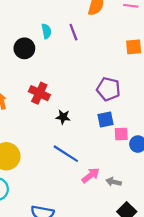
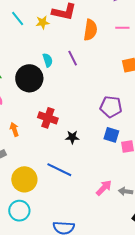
black circle: (24, 48) -> (29, 78), size x1.4
blue square: (105, 119) -> (111, 135), turned 35
blue line: (66, 154) -> (59, 170), moved

